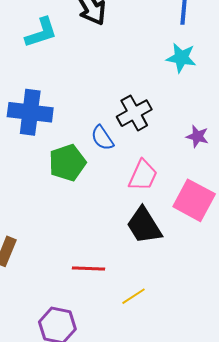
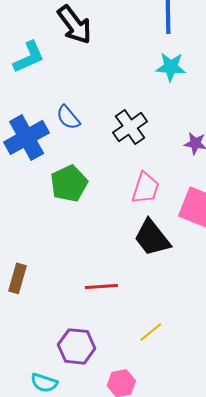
blue cross: (30, 112) -> (27, 137), turned -30
blue semicircle: (102, 138) -> (68, 117), moved
yellow line: (134, 296) -> (151, 332), moved

